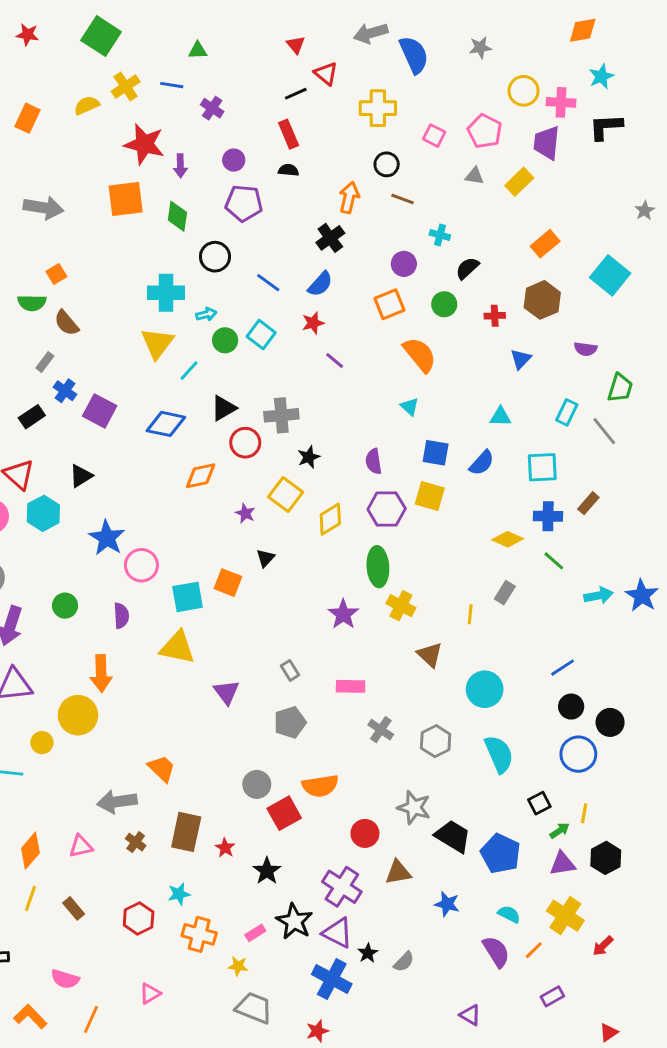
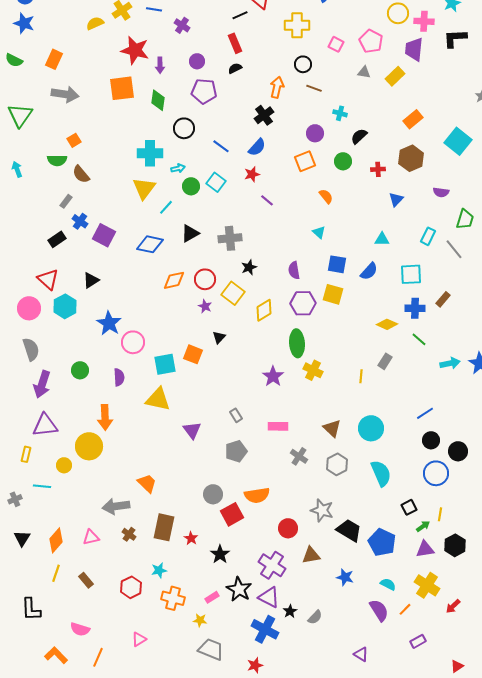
orange rectangle: (28, 118) -> (54, 59), moved
black semicircle: (289, 170) -> (235, 68), turned -32
orange semicircle: (420, 355) -> (326, 196), size x0.6
red circle: (245, 443) -> (205, 279), moved
brown triangle: (430, 655) -> (332, 428), moved

